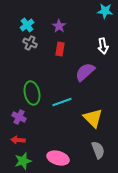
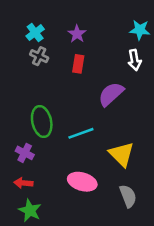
cyan star: (105, 11) -> (140, 30), moved
pink ellipse: (58, 158) -> (82, 182), moved
green star: (23, 161) -> (30, 210), turned -30

